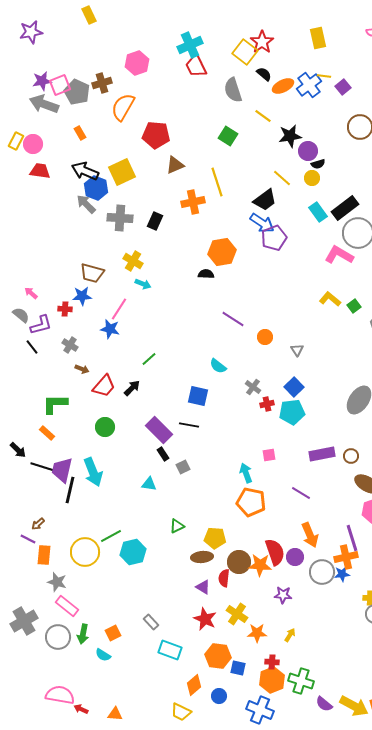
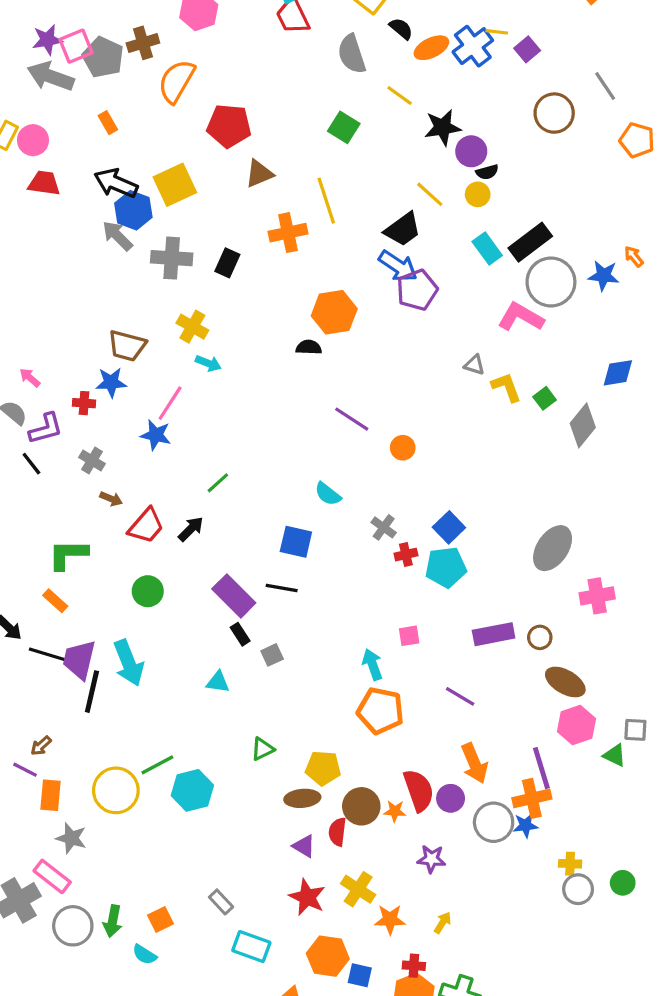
yellow L-shape: (330, 299) -> (506, 387), turned 30
gray triangle: (297, 350) -> (474, 365), moved, turned -40
orange star: (260, 565) -> (395, 811), size x0.6
pink rectangle: (67, 606) -> (52, 876), moved

